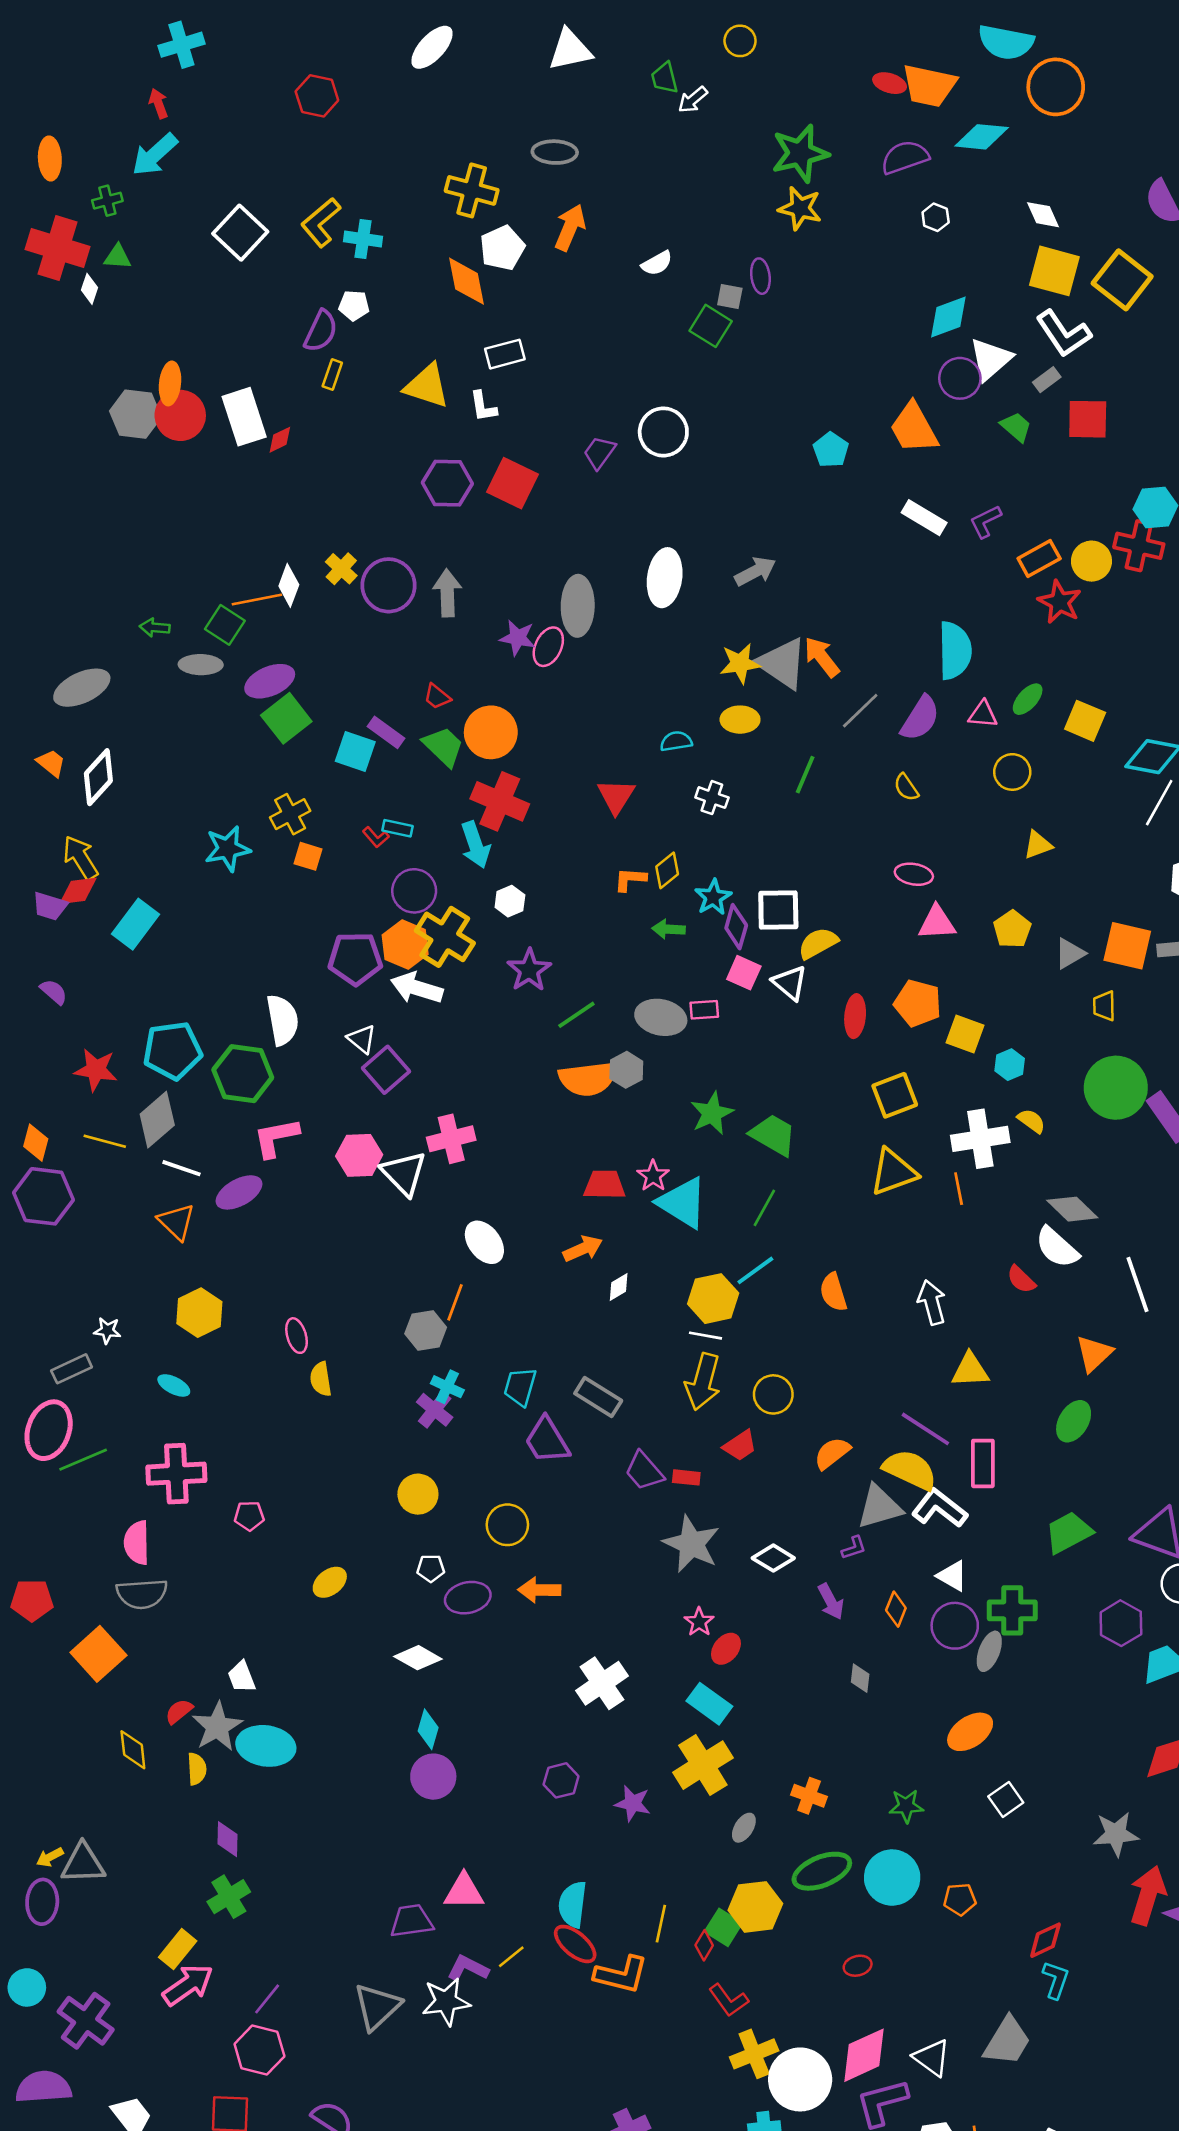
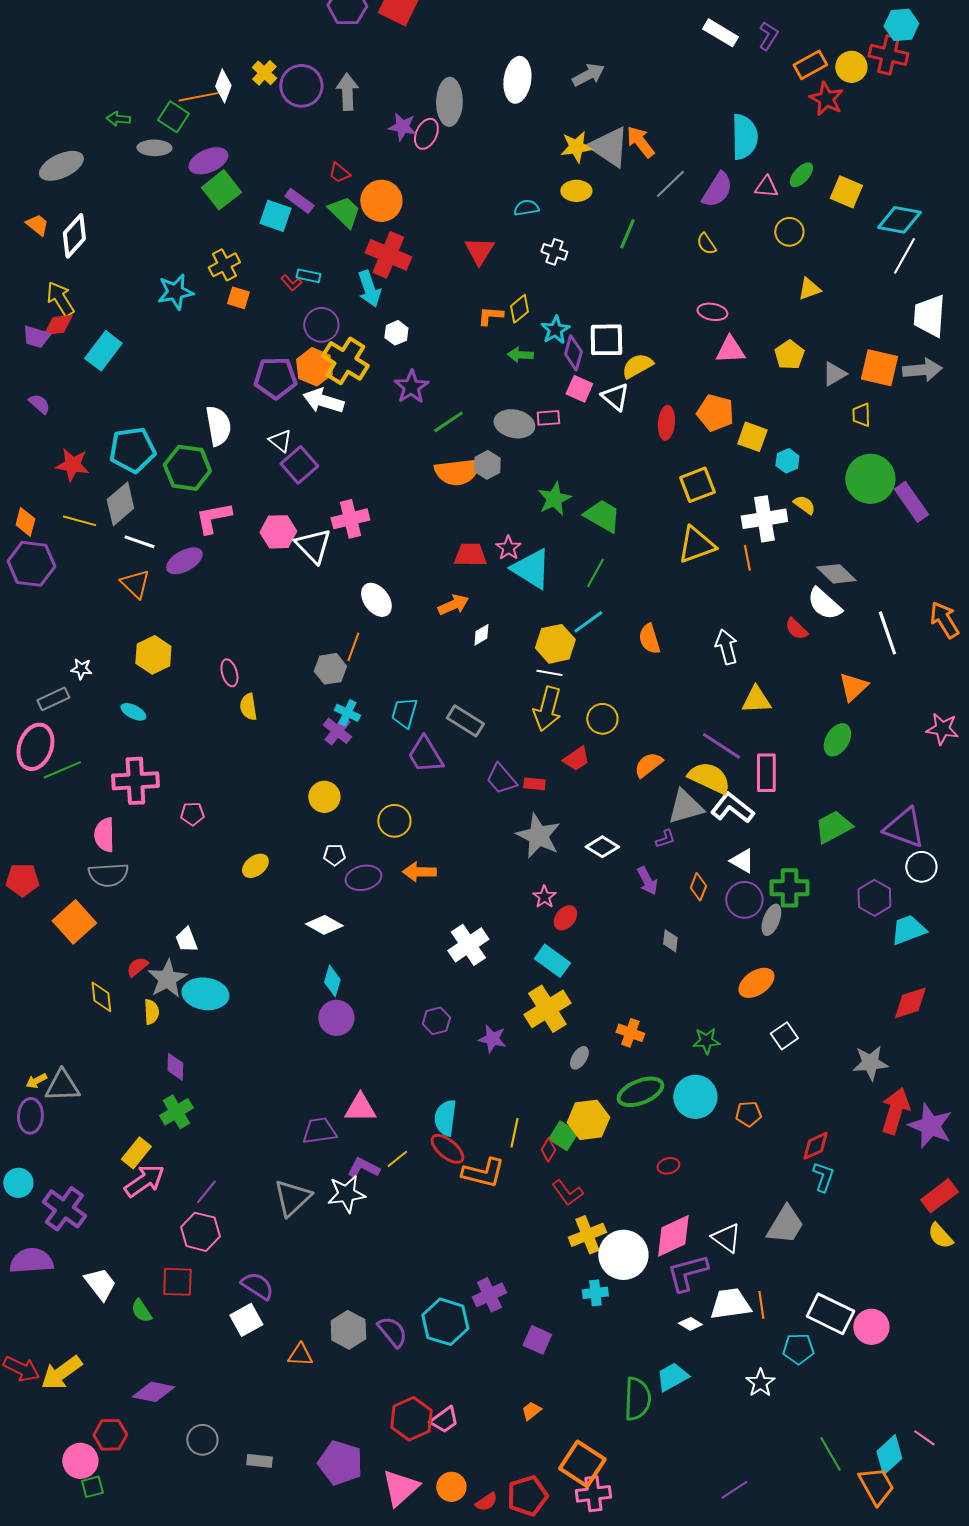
purple L-shape: (985, 521) -> (768, 36), turned 148

